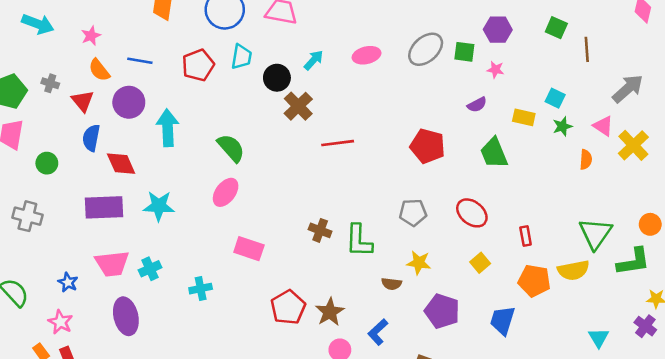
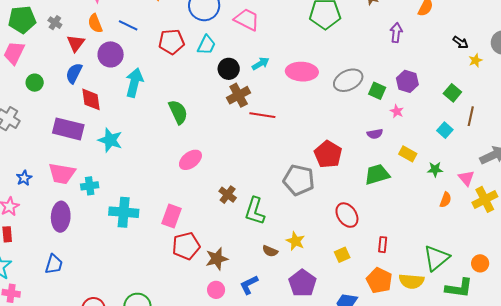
pink ellipse: (367, 55) -> (302, 72), size x1.4
cyan square: (555, 98) -> (445, 130), moved
red line: (338, 143) -> (262, 115), moved
green trapezoid: (494, 153) -> (377, 174), turned 80
pink ellipse: (226, 192) -> (190, 160), moved
gray pentagon: (413, 212) -> (299, 180), moved, size x1.4
pink rectangle: (249, 249) -> (172, 216), moved, turned 75
cyan cross: (201, 289) -> (124, 212), size x1.6

